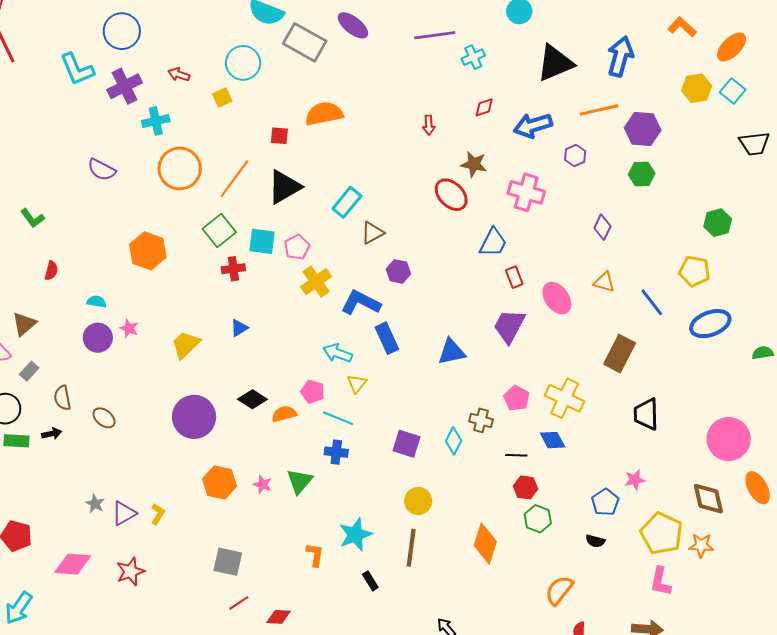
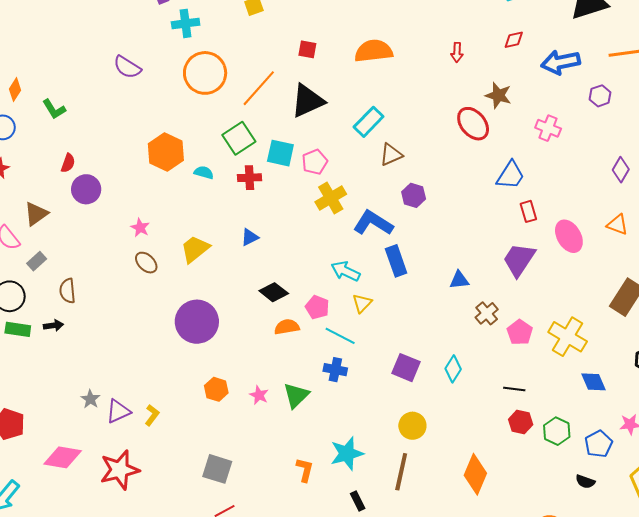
orange semicircle: (324, 114) -> (374, 51), moved
pink cross: (526, 192) -> (548, 128), size x0.7
cyan semicircle: (97, 302) -> (204, 172), moved
purple circle: (98, 338) -> (86, 189), moved
blue triangle: (452, 352) -> (459, 280), size x0.7
black diamond: (252, 399) -> (274, 292), moved
brown ellipse: (104, 418) -> (146, 263), moved
brown cross: (481, 420) -> (487, 313), moved, turned 30
blue diamond: (553, 440) -> (594, 382), moved
orange hexagon: (220, 482) -> (216, 389), size x0.7
green hexagon: (538, 519) -> (557, 431), moved
red star: (131, 571) -> (120, 470), size x1.4

